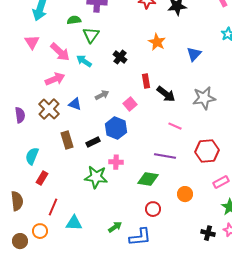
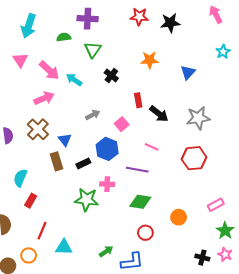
green triangle: (91, 35) -> (93, 50), moved
orange star: (157, 42) -> (150, 60), turned -30
blue triangle: (75, 104) -> (65, 140), moved, turned 32
pink line: (175, 126) -> (152, 147), moved
red hexagon: (207, 151) -> (194, 158), moved
purple line: (165, 156) -> (137, 170), moved

